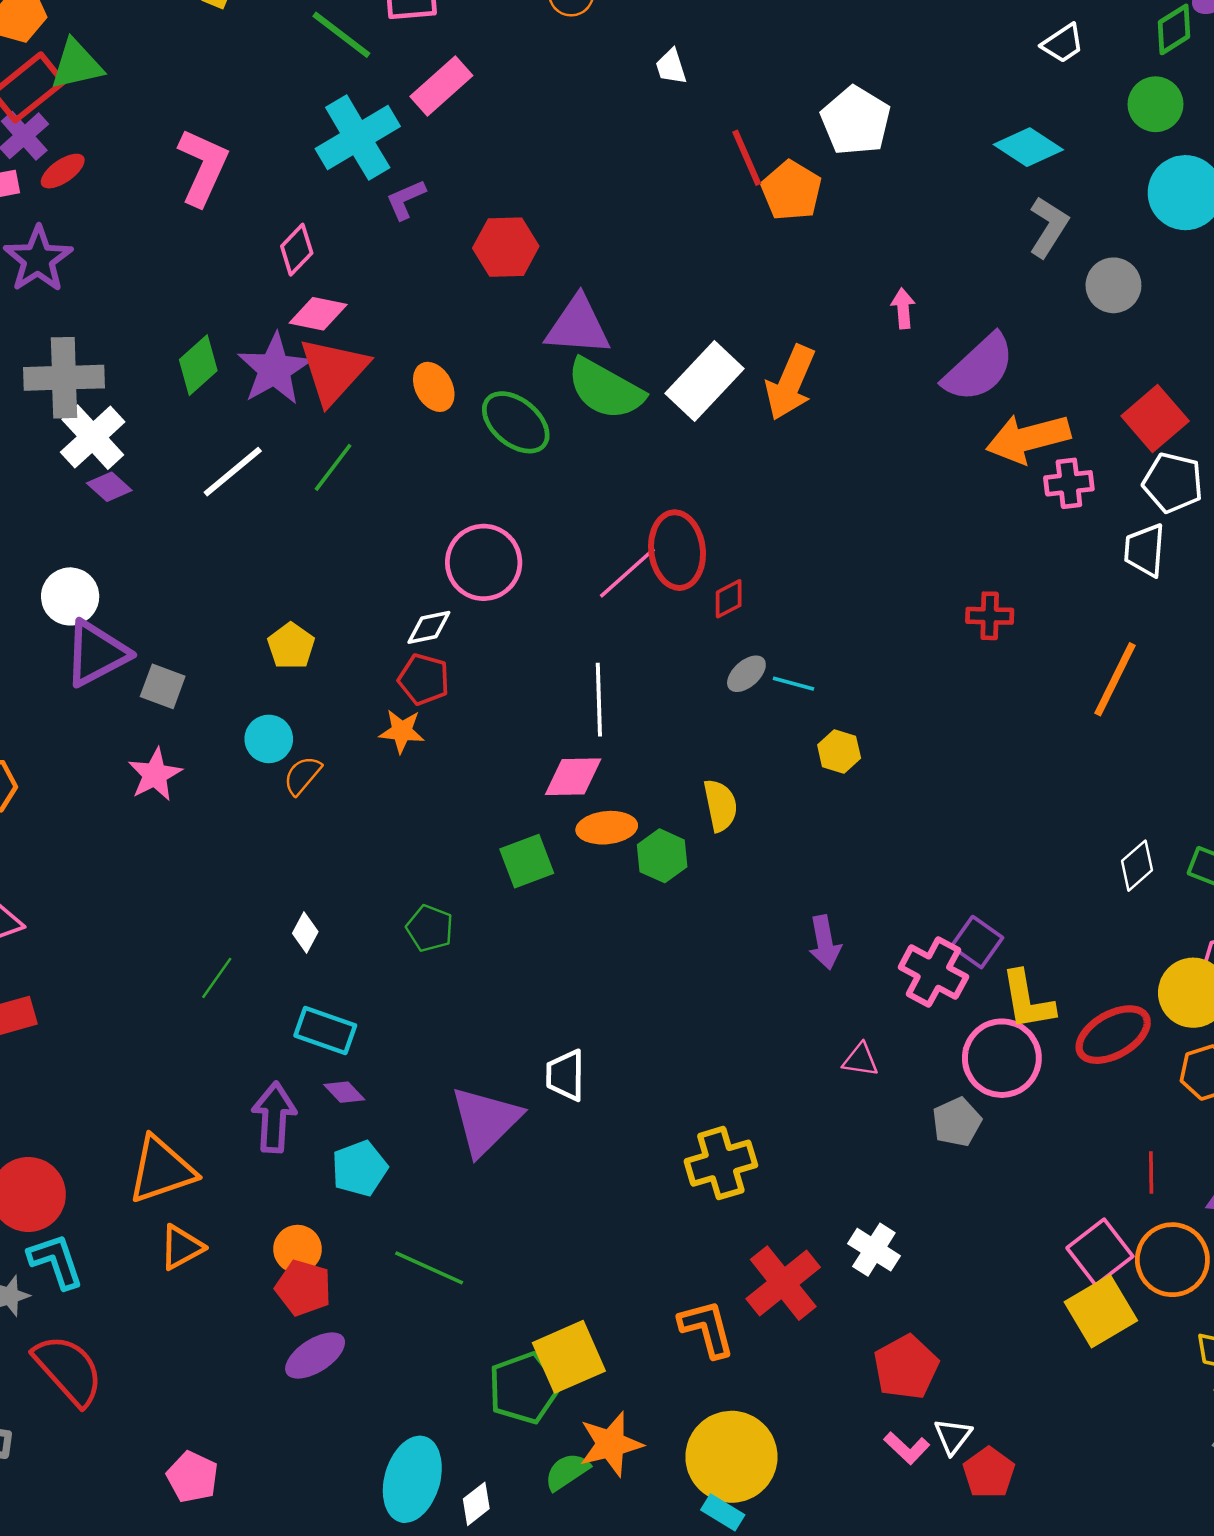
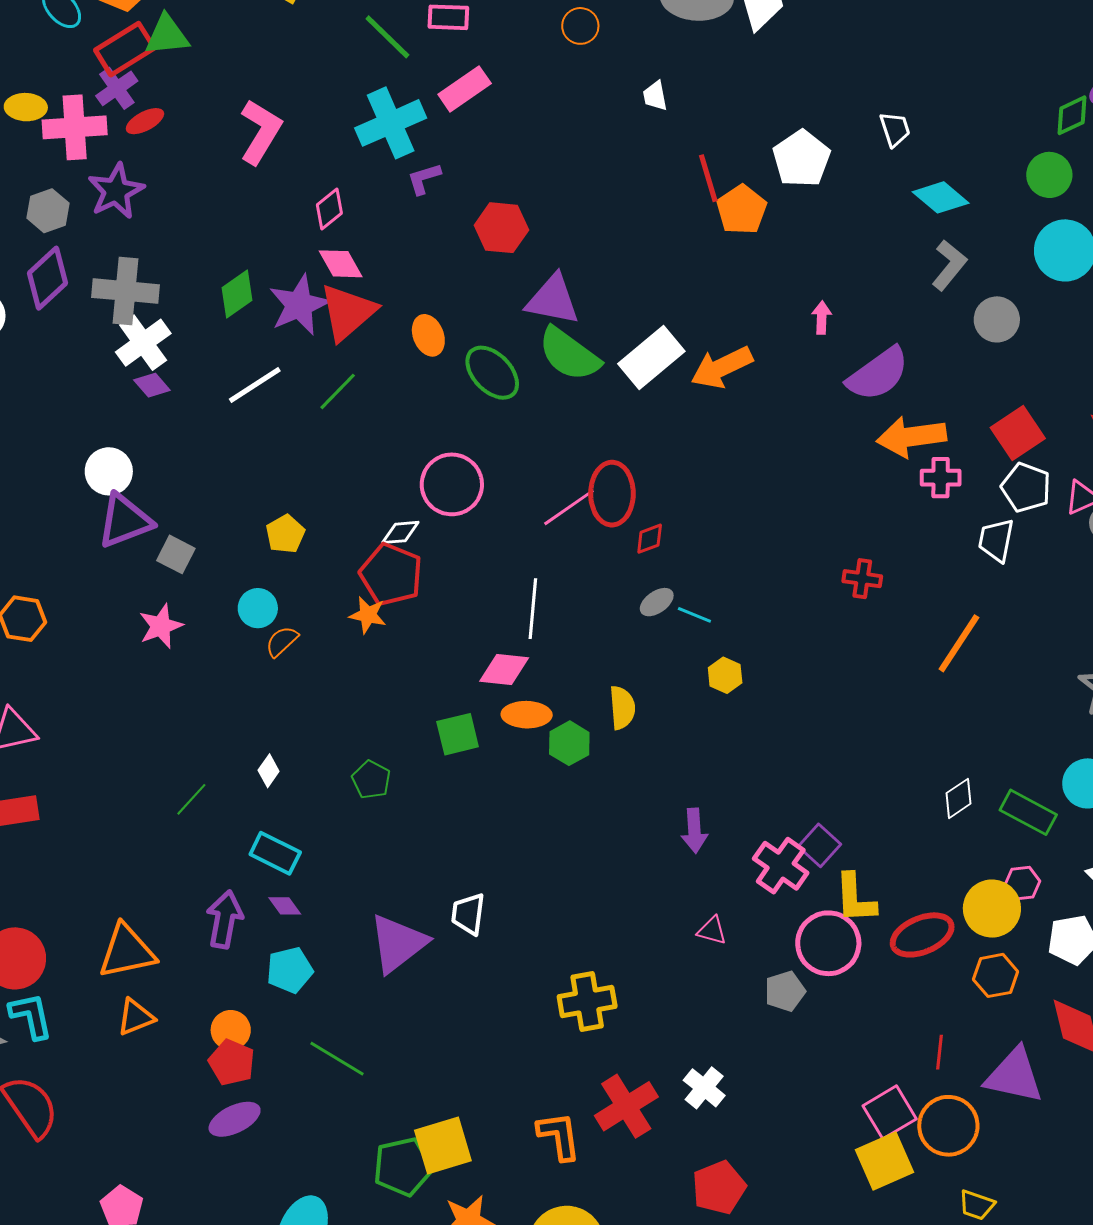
white trapezoid: (1063, 43) -> (895, 129), moved, turned -81
pink diamond: (318, 314) -> (341, 264), turned 42
orange arrow: (790, 383) -> (722, 367), turned 34
red pentagon: (424, 679) -> (391, 575), size x1.5

